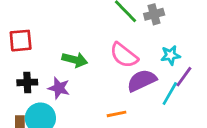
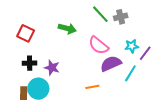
red square: (21, 41) -> (26, 33), turned 30
green arrow: (75, 60) -> (67, 28), moved
purple line: (184, 77) -> (145, 53), moved

